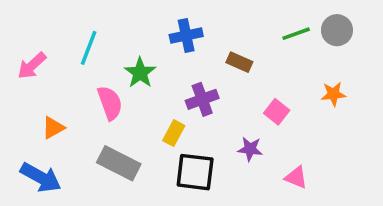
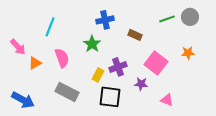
pink arrow: (32, 66) -> (18, 47), moved, turned -90
green star: (140, 73) -> (92, 44), moved
purple cross: (202, 99) -> (118, 67), moved
pink square: (277, 112) -> (156, 63), size x1.6
orange triangle: (53, 128) -> (35, 63), moved

